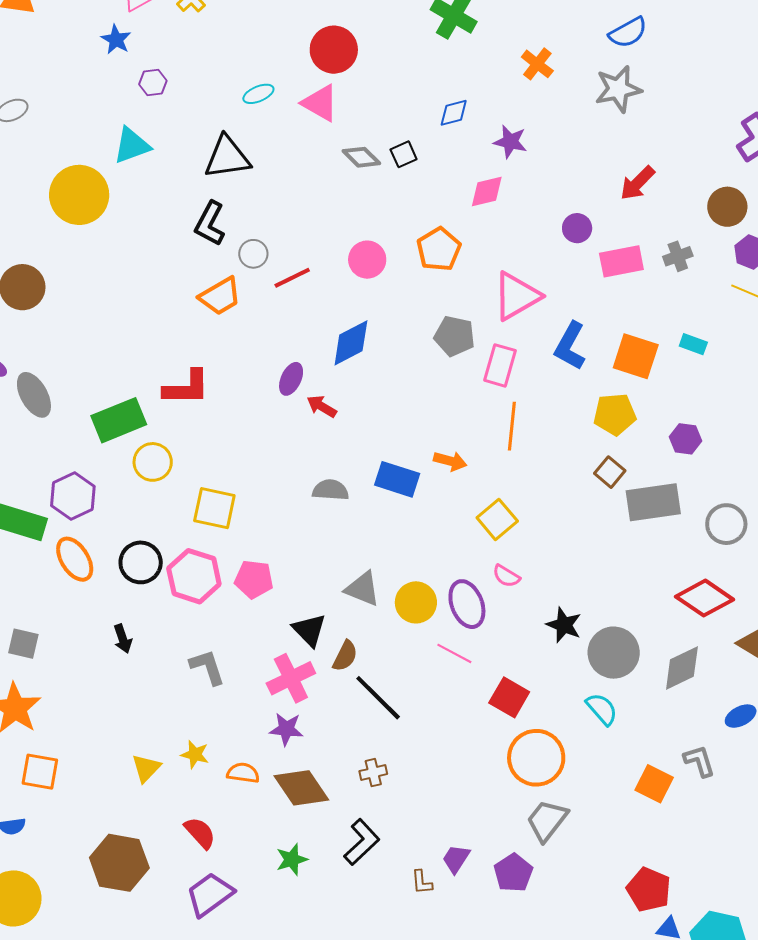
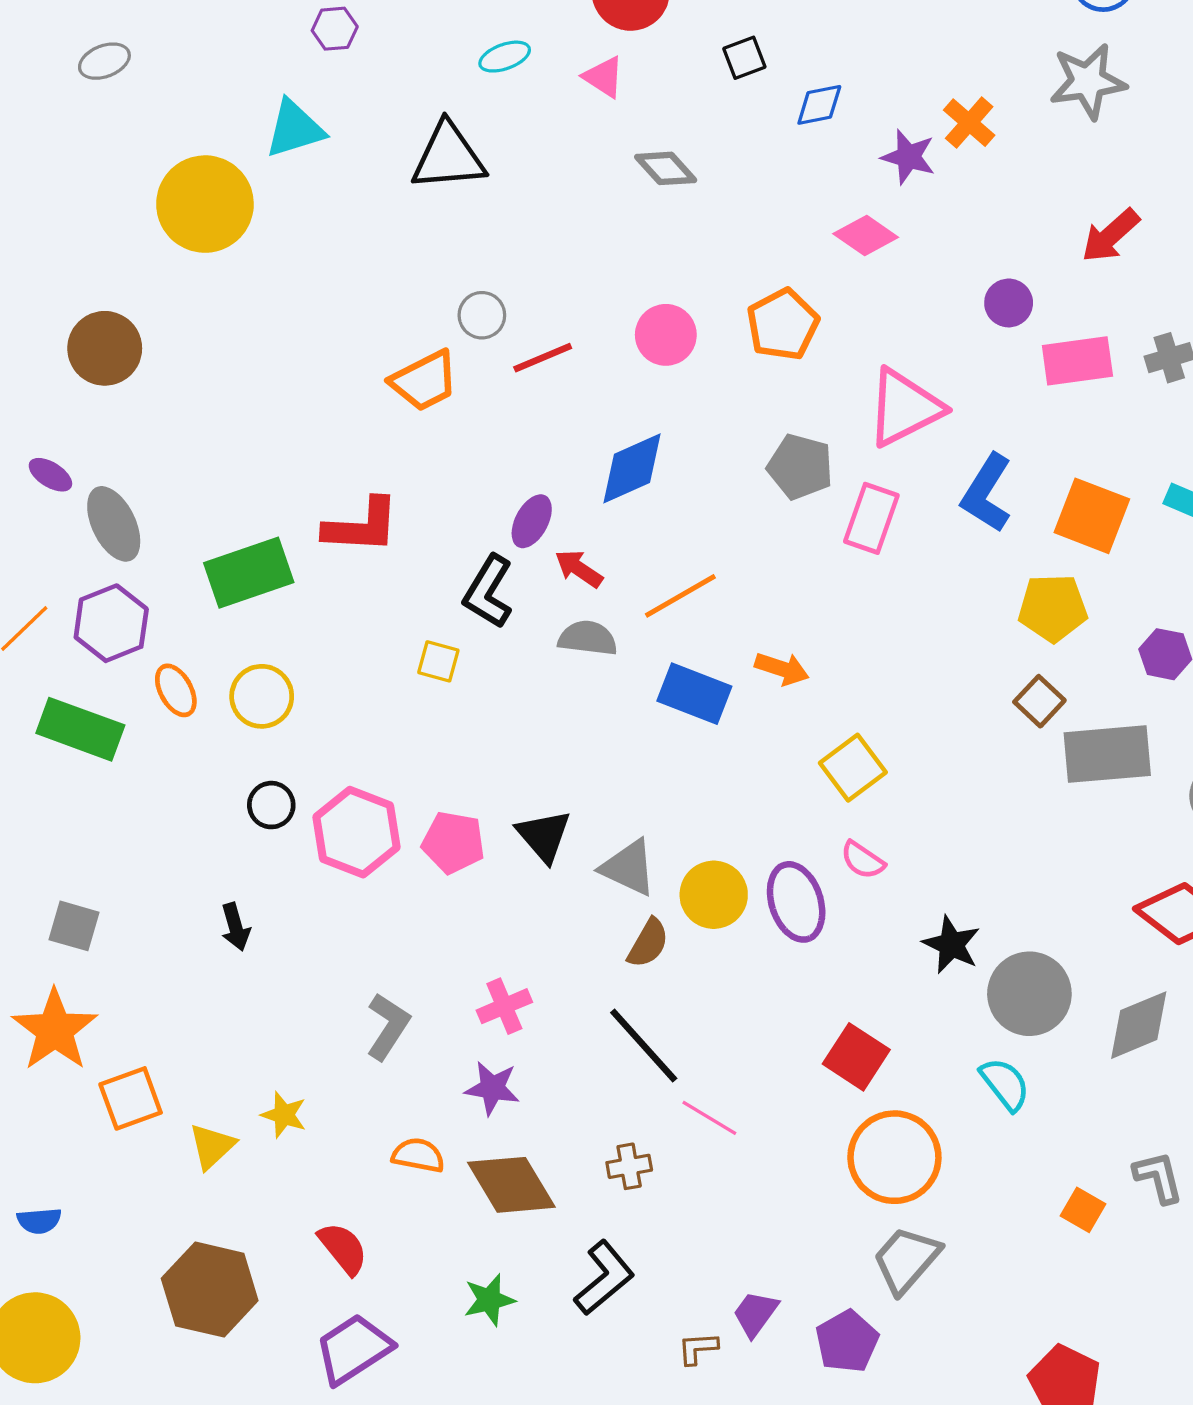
orange cross: (537, 64) -> (969, 123), moved
pink triangle: (320, 103) -> (604, 77), size x0.7
black square: (404, 154) -> (744, 58), moved
pink diamond: (487, 192) -> (866, 235), turned 45
black L-shape: (210, 224) -> (488, 592), moved
orange line: (512, 426) -> (680, 596), moved, turned 51
yellow circle: (153, 462) -> (262, 696), moved
gray semicircle: (330, 490) -> (588, 638), moved
purple hexagon: (73, 496) -> (111, 623), moved
yellow square: (214, 508) -> (438, 661), moved, size x0.6
orange ellipse: (75, 559) -> (176, 690), moved, size x0.7
black circle: (141, 562) -> (271, 805), size x0.7
black triangle: (309, 630) -> (544, 836), moved
pink line: (454, 653) -> (709, 1118), moved
brown semicircle: (345, 656) -> (648, 943), moved
gray L-shape: (207, 667) -> (388, 1026), moved, turned 48
pink cross: (291, 678) -> (504, 1006), size x0.7
yellow star: (195, 754) -> (284, 1115), moved
yellow triangle: (146, 768) -> (212, 1146), moved
orange square: (40, 772) -> (131, 1098), moved, turned -33
orange square: (654, 784) -> (1083, 1210), size x0.7
brown L-shape: (422, 882) -> (698, 1348), turned 88

